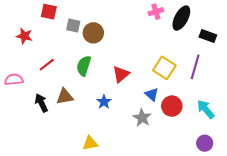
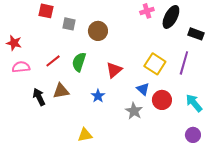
brown circle: (93, 33) -> (98, 31), moved
red star: (24, 36) -> (14, 43), moved
red line: (47, 65) -> (53, 61), moved
pink semicircle: (14, 80) -> (21, 67), moved

